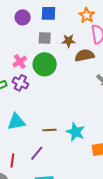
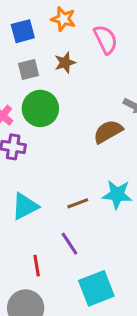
orange star: (87, 15) -> (63, 19), moved
brown semicircle: (84, 55) -> (108, 132), moved
purple line: (37, 153) -> (70, 244), turned -56

